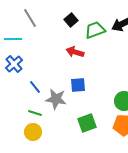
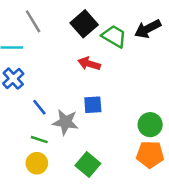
black square: (71, 20) -> (84, 24), size x1.5
green trapezoid: (95, 30) -> (114, 36), turned 50
green square: (87, 123) -> (88, 164), moved, turned -30

